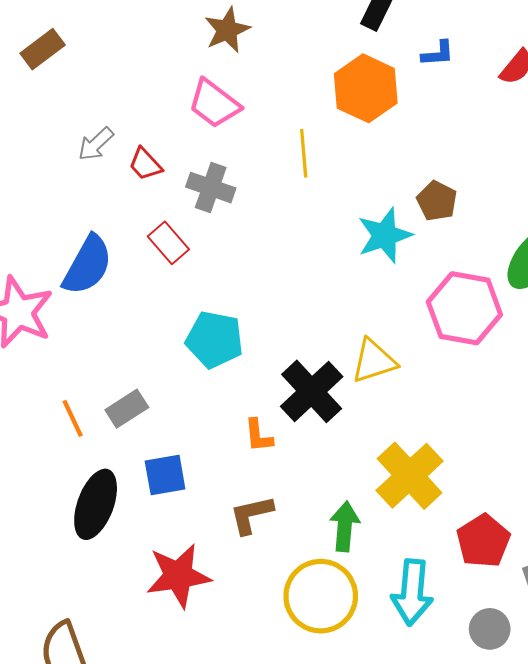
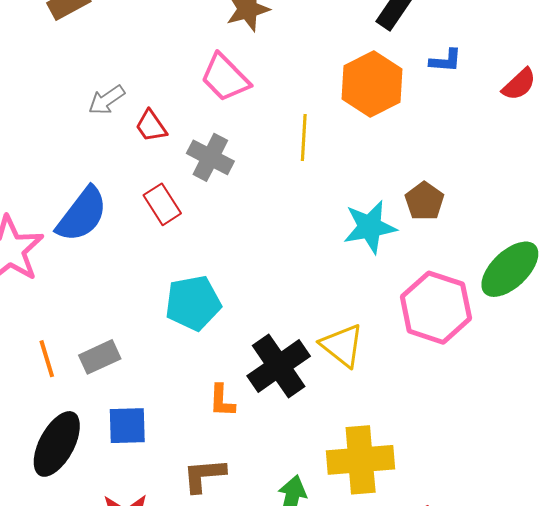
cyan pentagon: (214, 340) -> (193, 303), turned -30
yellow triangle: (374, 361) -> (342, 345), turned 48
yellow cross: (410, 476) -> (361, 460), turned 30

